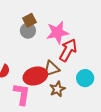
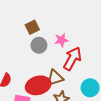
gray circle: (28, 31) -> (39, 45), moved
pink star: (57, 32) -> (61, 40), size x0.6

